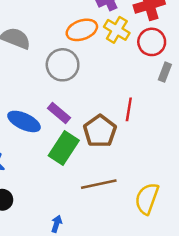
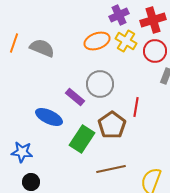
gray circle: (63, 65) -> (100, 84), moved
purple rectangle: (59, 113) -> (75, 97), moved

